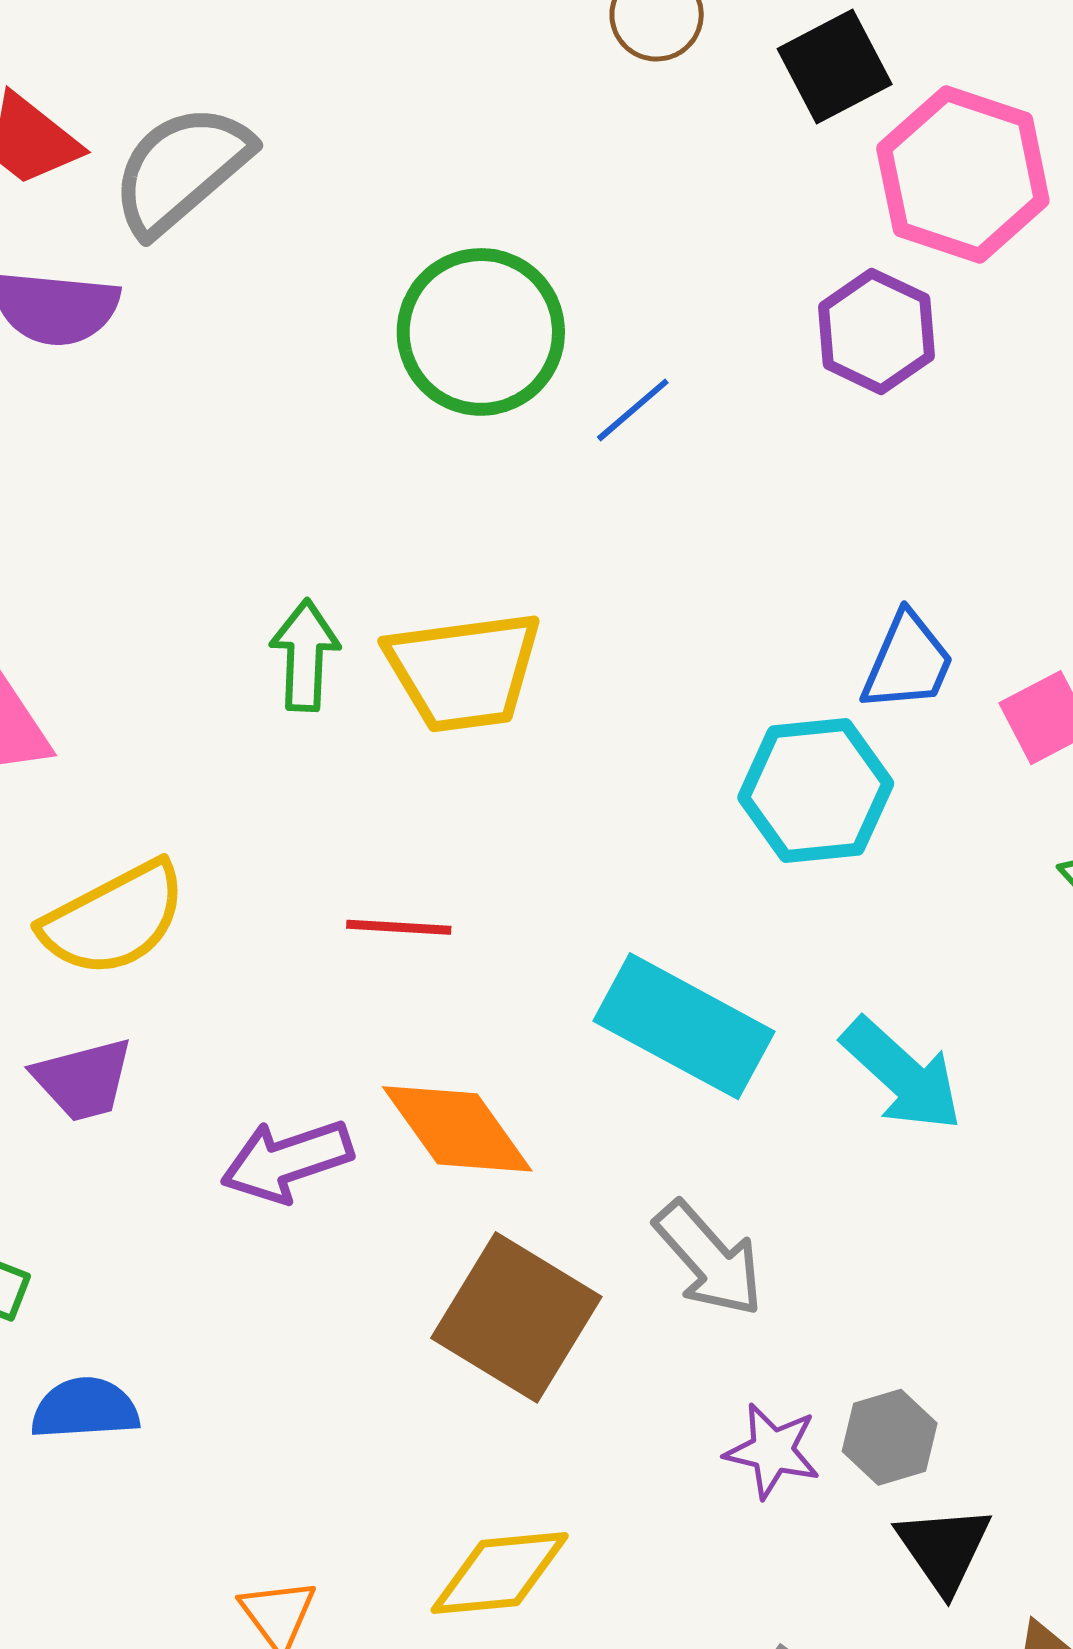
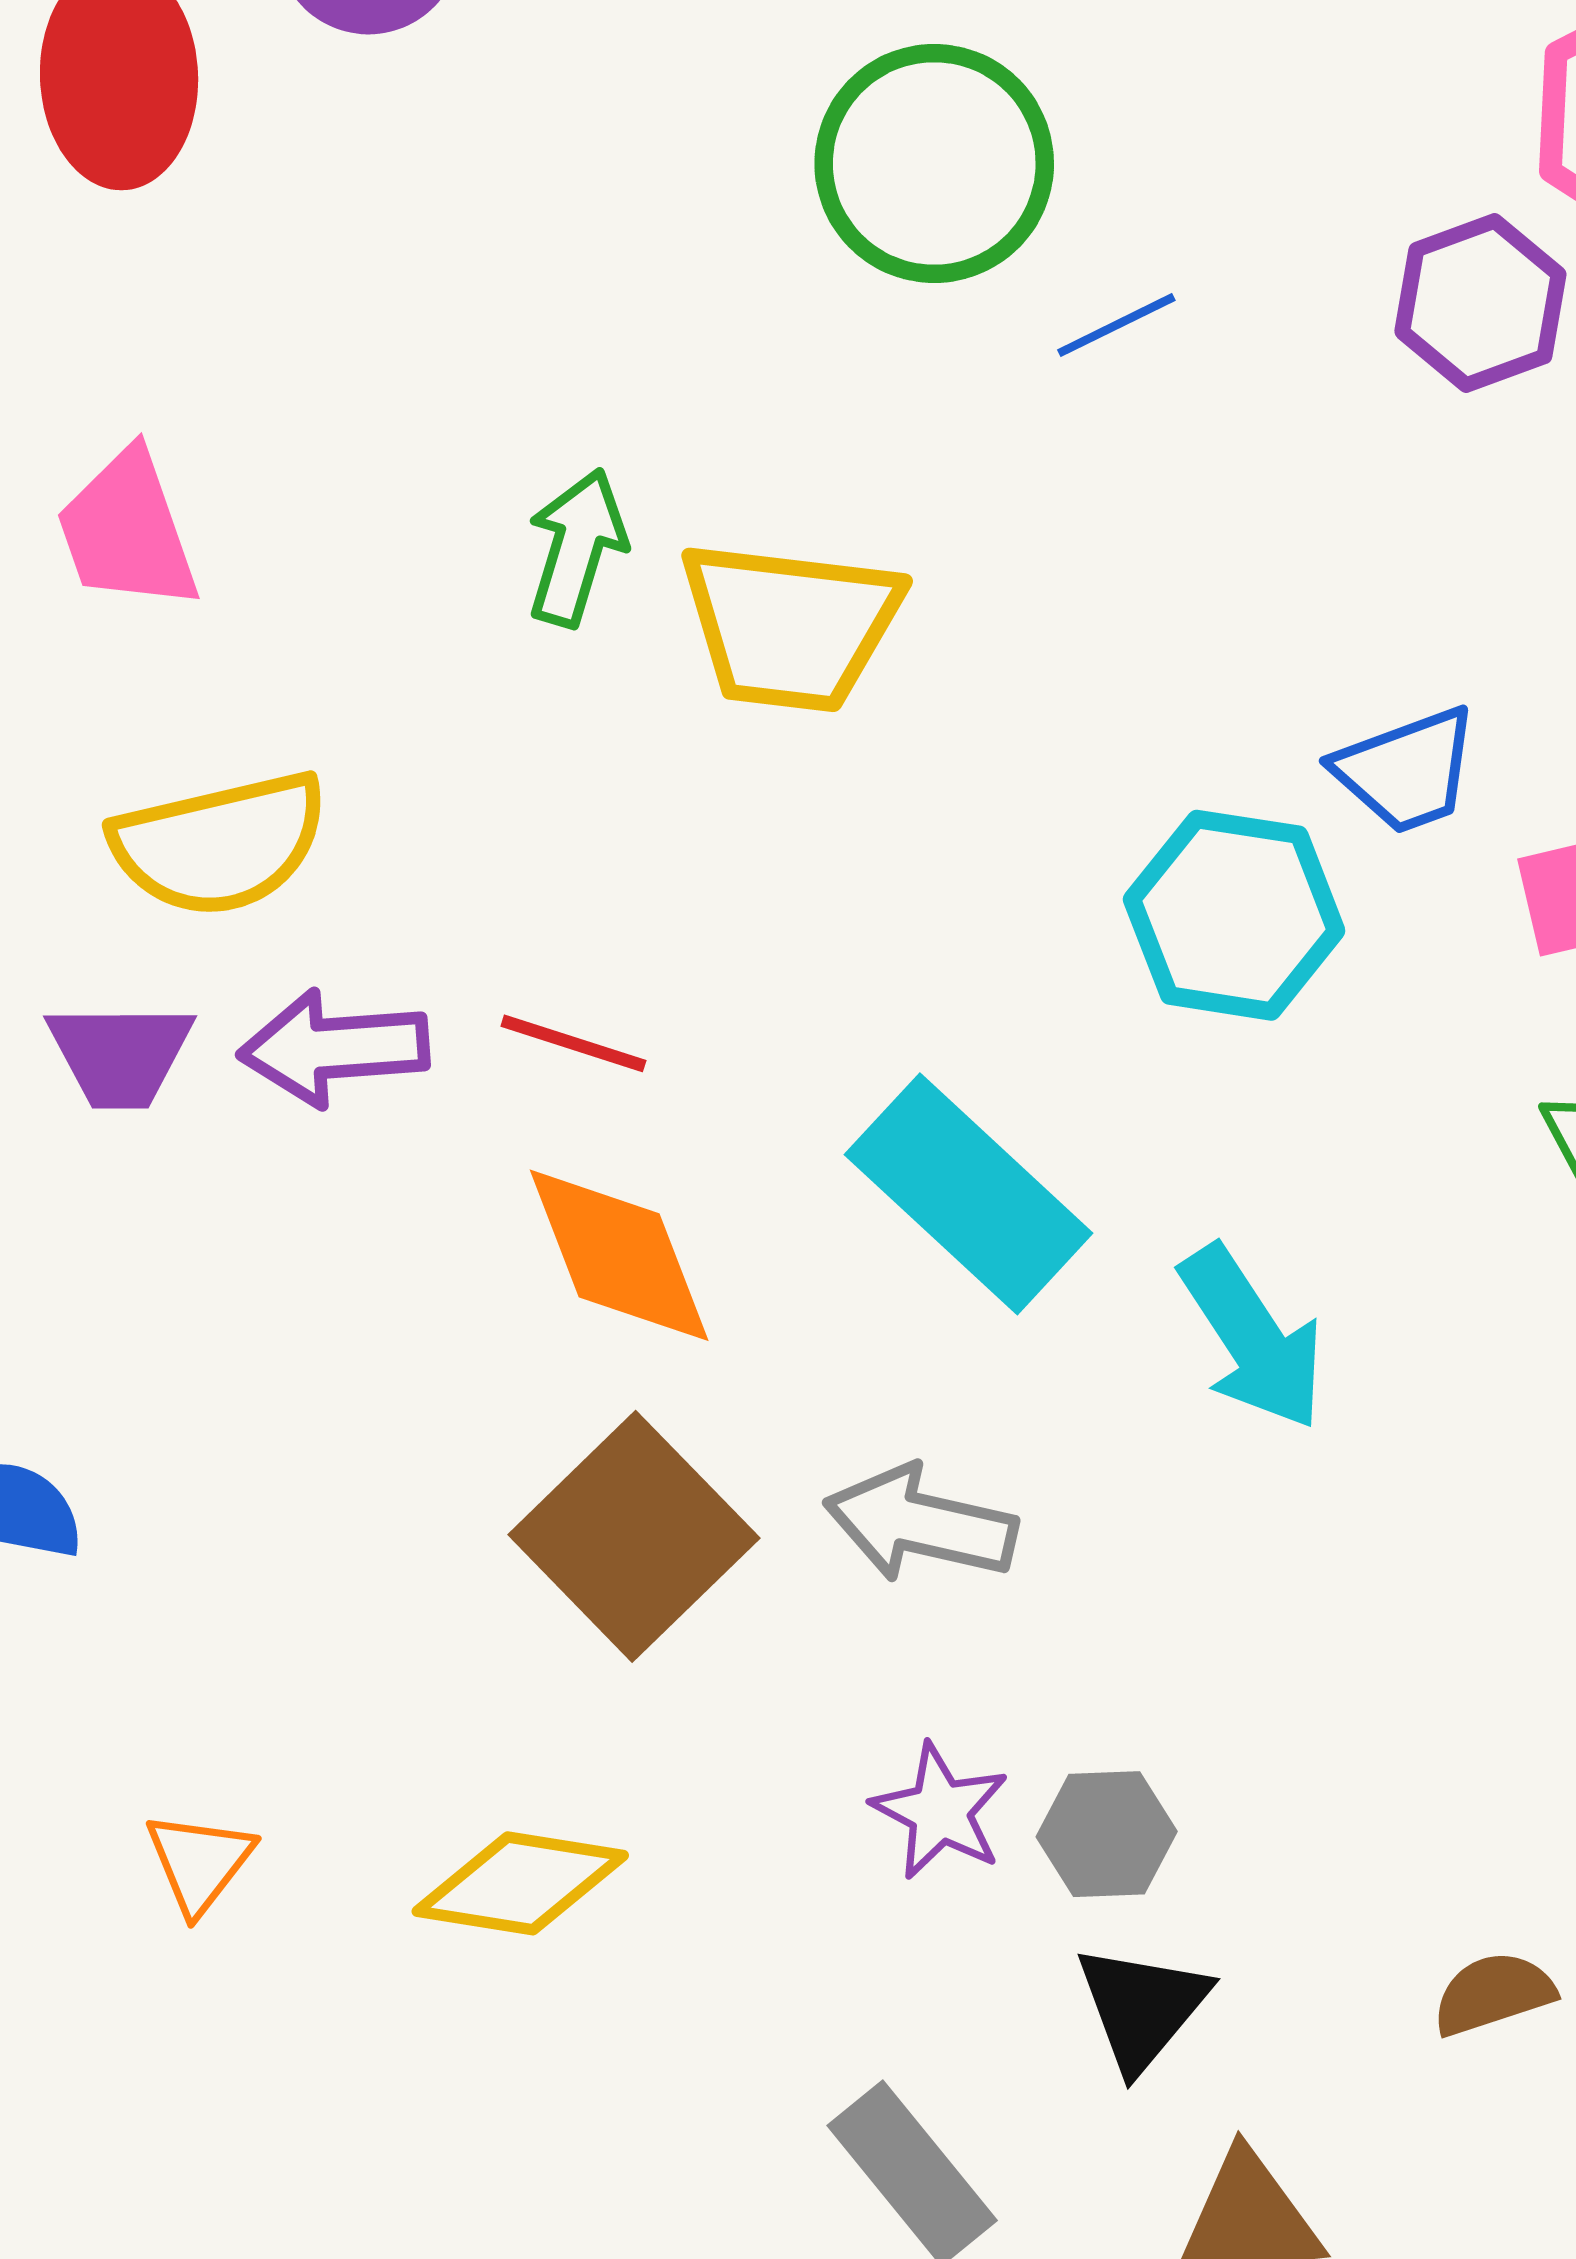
blue trapezoid: (908, 662) -> (1406, 770), turned 32
red line: (399, 927) -> (573, 1043), moved
purple arrow: (287, 1161) -> (334, 1048), moved
gray arrow: (709, 1259) -> (920, 1524), turned 130

